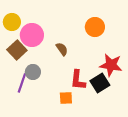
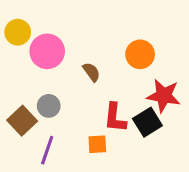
orange circle: (95, 27) -> (140, 54), moved
brown square: (17, 50) -> (22, 121), moved
purple line: (22, 83) -> (47, 150), moved

